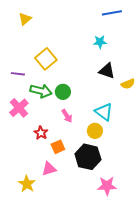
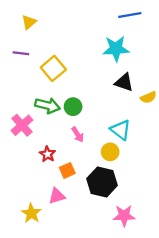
cyan star: (100, 42) -> (116, 49), size x1.6
purple line: (18, 74) -> (21, 53), moved

